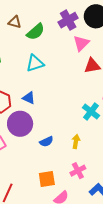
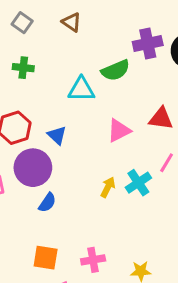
green semicircle: (36, 32) -> (116, 70), moved
pink triangle: (81, 43) -> (119, 131), moved
blue semicircle: (46, 142) -> (47, 203), moved, turned -48
yellow arrow: (76, 142) -> (108, 187), moved

